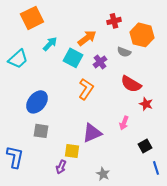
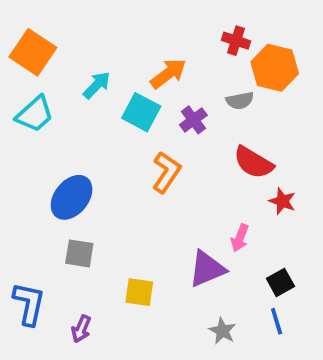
orange square: (32, 18) -> (33, 52), moved, turned -30
red cross: (114, 21) -> (236, 41), moved, turned 32
gray semicircle: (124, 52) -> (240, 101), turned -32
purple triangle: (92, 133) -> (207, 269), moved
purple arrow: (61, 167) -> (81, 329), moved
blue line: (156, 168) -> (277, 321), moved
gray star: (103, 174) -> (222, 331), moved

